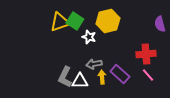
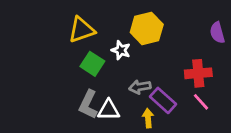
green square: (75, 21) -> (92, 64), moved
gray arrow: (94, 64) -> (140, 87), moved
yellow arrow: (102, 77) -> (148, 118), moved

